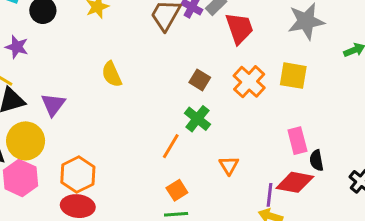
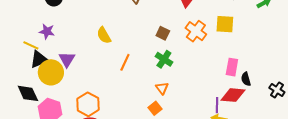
purple star: (17, 47) -> (47, 31), moved
yellow circle: (26, 141) -> (51, 72), moved
pink rectangle: (297, 141) -> (232, 67), turned 30
orange line: (171, 146) -> (125, 62), moved
orange triangle: (229, 165) -> (162, 88), moved

